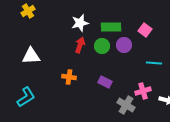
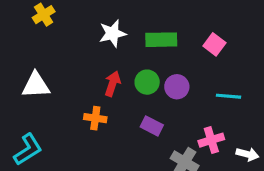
yellow cross: (28, 11) -> (44, 15), moved
red arrow: (80, 45) -> (113, 84), moved
purple circle: (124, 45) -> (177, 87), moved
green circle: (102, 46) -> (147, 82), moved

